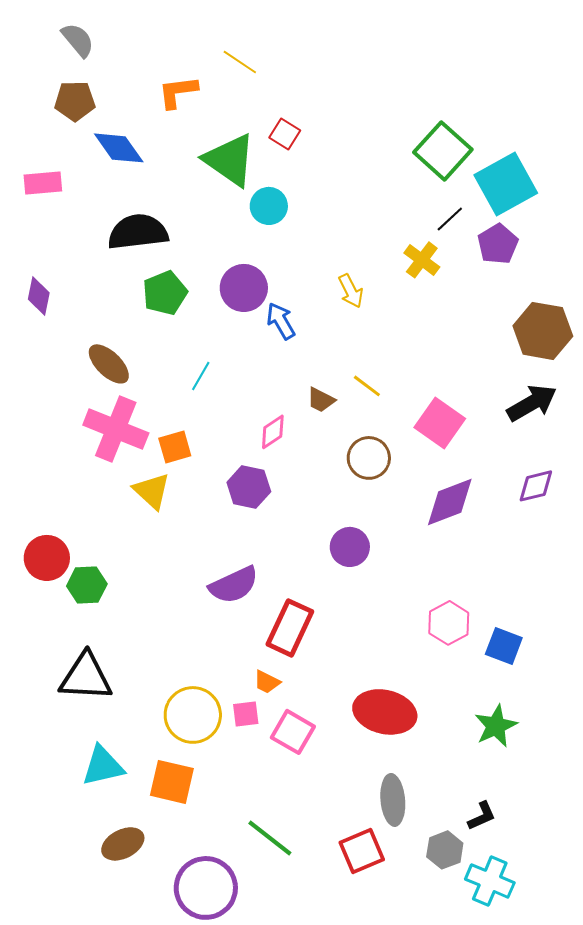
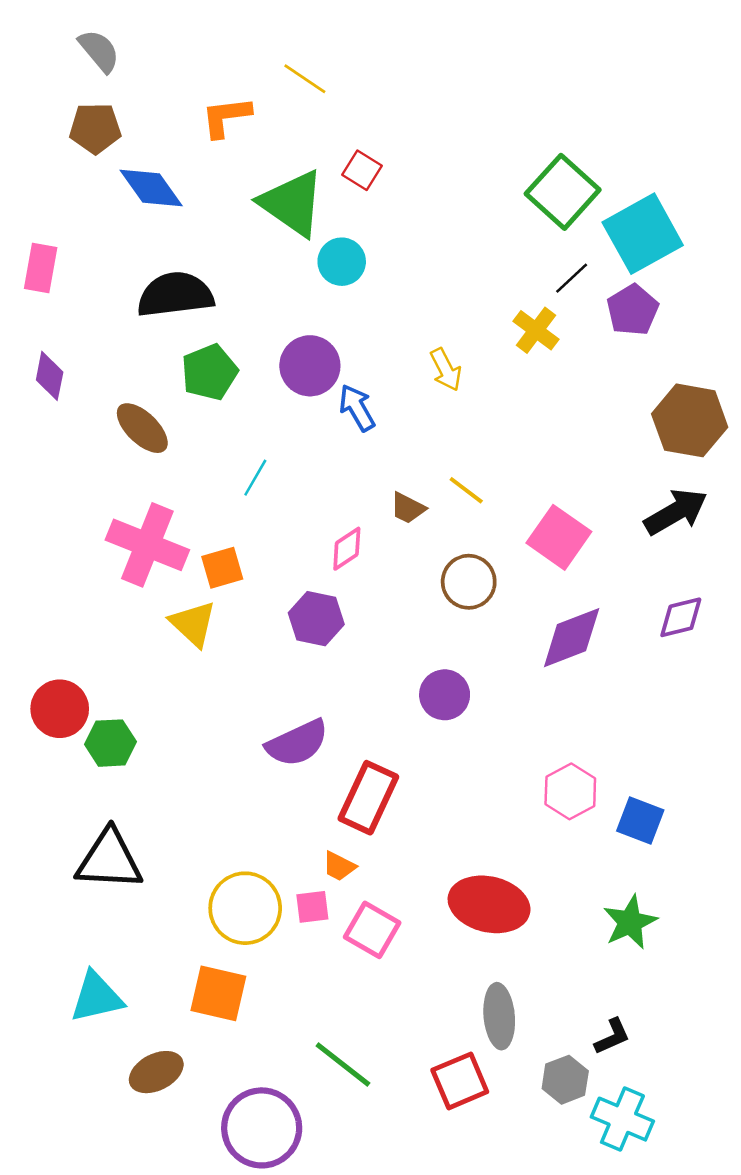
pink rectangle: (43, 183) -> (41, 268), moved, turned -75
brown ellipse: (109, 364) -> (142, 428), moved
cyan triangle: (103, 766) -> (97, 997), moved

